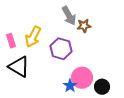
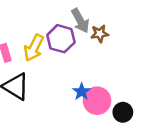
purple hexagon: (61, 49) -> (61, 39), moved
blue star: (70, 86) -> (82, 92), moved

